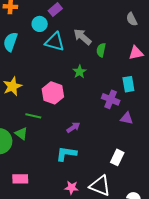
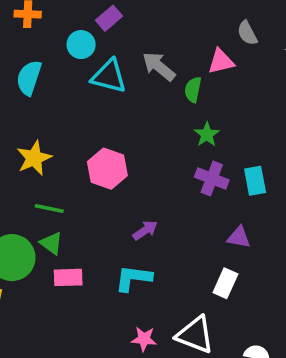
pink triangle: (136, 53) -> (221, 61), moved
green star: (80, 72) -> (207, 134), moved
cyan rectangle: (128, 84) -> (255, 181), moved
green line: (33, 116) -> (49, 208), moved
purple triangle: (127, 118) -> (239, 237), moved
pink rectangle: (20, 179) -> (68, 277), moved

